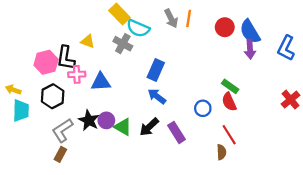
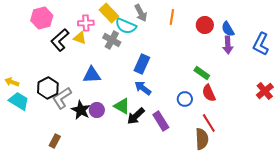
gray arrow: (171, 18) -> (141, 13), moved
blue semicircle: (250, 32) -> (228, 29), size x0.7
black L-shape: (66, 58) -> (60, 40), moved, turned 40
pink hexagon: (46, 62) -> (42, 18), moved
pink cross: (77, 74) -> (86, 23), moved
green rectangle: (230, 86) -> (202, 73), moved
cyan trapezoid: (21, 111) -> (19, 101), turned -60
green triangle: (123, 127) -> (122, 106), moved
gray L-shape: (62, 130) -> (62, 98), moved
brown semicircle: (221, 152) -> (202, 139), size x1.5

